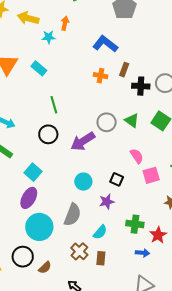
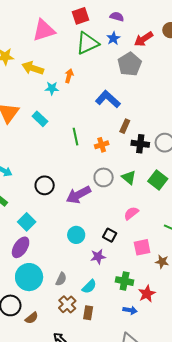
orange cross: (100, 76) -> (102, 145), moved, turned -32
green line: (54, 105) -> (76, 137), moved
pink semicircle: (137, 156) -> (131, 213), turned -98
pink square: (151, 175) -> (142, 247), moved
gray semicircle: (72, 215) -> (61, 279), moved, size x0.6

